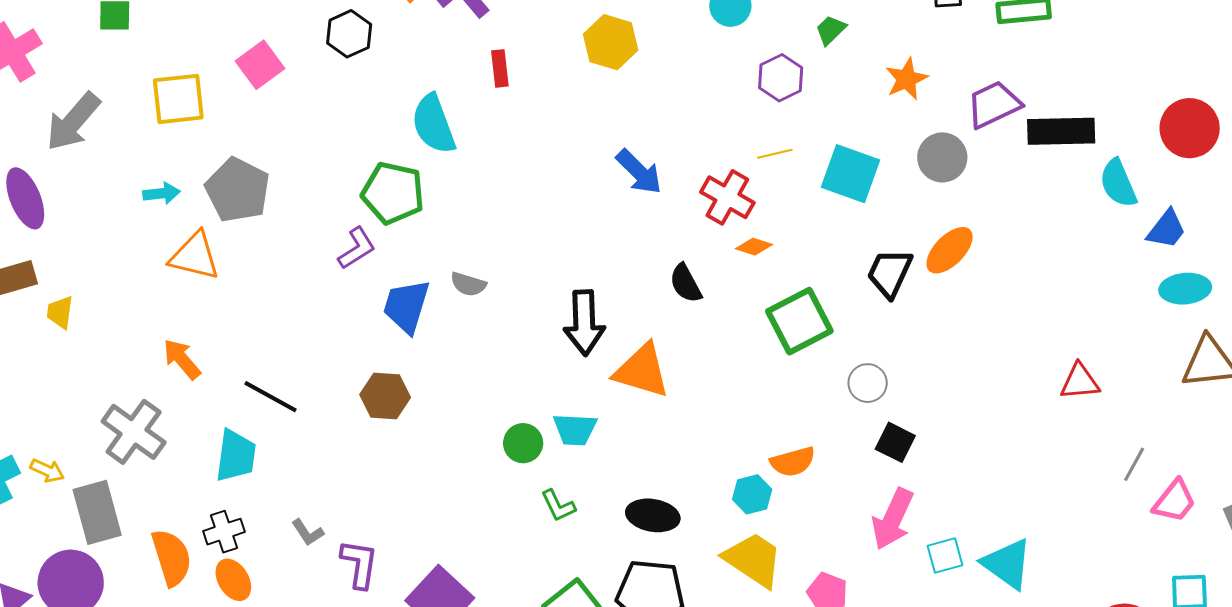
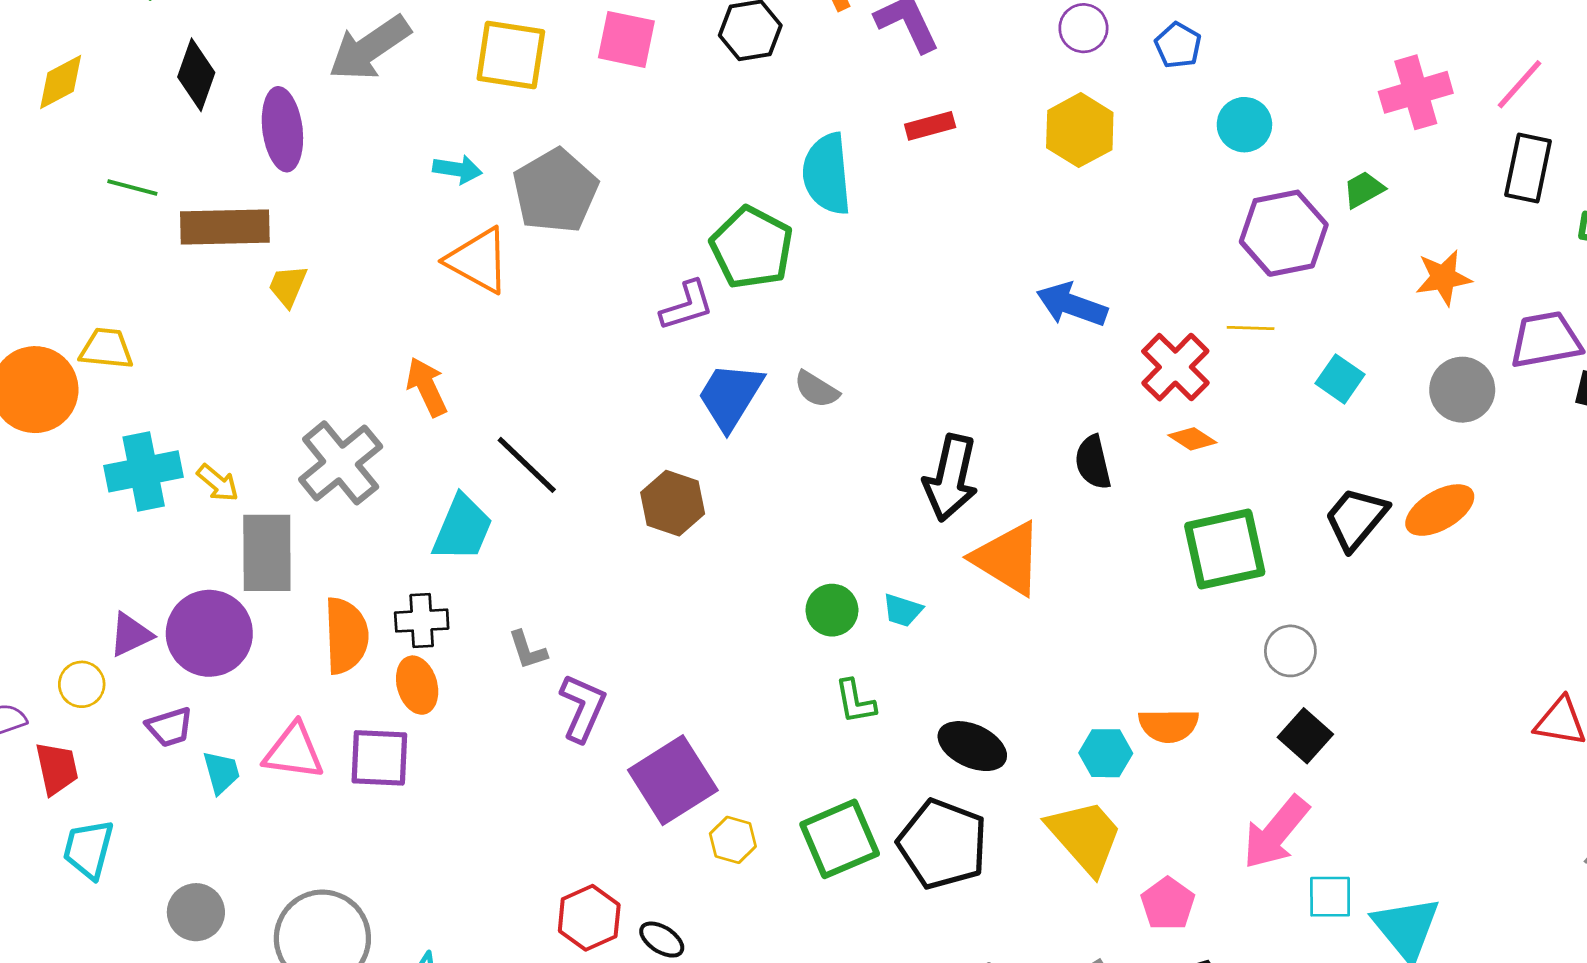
pink square: (260, 65) -> (626, 39), turned 33
red rectangle: (500, 68) -> (930, 126), turned 66
purple hexagon: (781, 78) -> (1284, 233), size x1.4
blue arrow: (639, 172) -> (1072, 305), turned 140
cyan square: (851, 174) -> (1340, 379), size x0.6
cyan trapezoid: (575, 429) -> (903, 610), size x0.7

